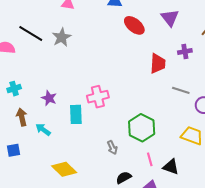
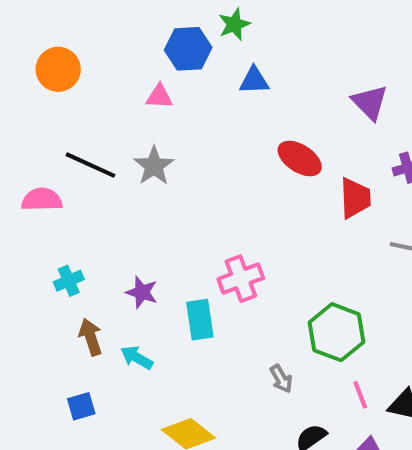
red ellipse: (134, 25) -> (300, 158), moved

